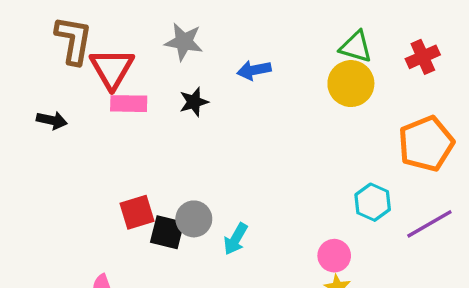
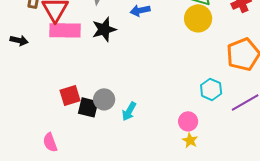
black star: (194, 102) -> (104, 29), size x1.4
pink rectangle: (129, 104) -> (65, 30), size x1.4

